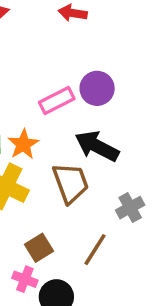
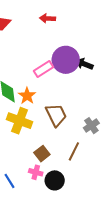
purple circle: (97, 88) -> (66, 60), size x1.4
black arrow: (97, 146) -> (84, 64), moved, size x0.7

